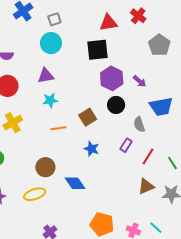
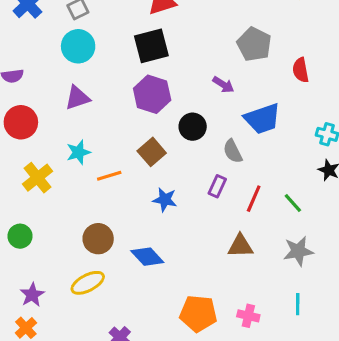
gray pentagon: (159, 45) -> (254, 44), moved
purple hexagon: (112, 78) -> (152, 94), moved
cyan star: (50, 100) -> (78, 152), moved
brown triangle: (146, 186) -> (240, 246), moved, turned 30
cyan line: (156, 228) -> (298, 304), moved, turned 56

